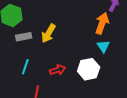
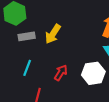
red arrow: (58, 70) -> (61, 73), turned -42

